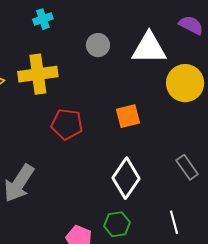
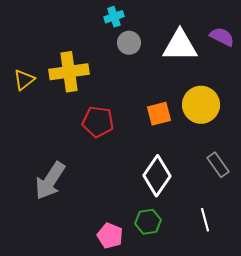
cyan cross: (43, 19) -> (114, 17), moved
purple semicircle: (191, 25) -> (222, 37), moved
yellow circle: (185, 83) -> (201, 105), moved

